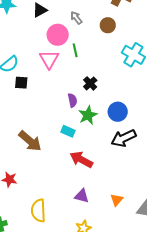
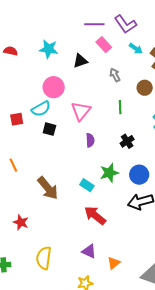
pink circle: (58, 35) -> (54, 87), moved
green line: (75, 50) -> (120, 107), moved
black cross: (90, 83) -> (127, 141), moved
purple semicircle: (72, 100) -> (90, 140), moved
orange triangle: (117, 200) -> (114, 263), moved

